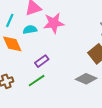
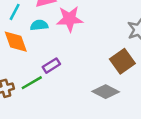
green line: (37, 81) -> (32, 83), moved

